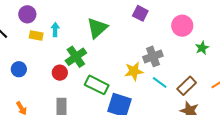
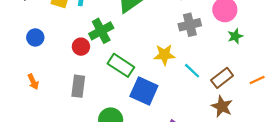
green star: (202, 48) -> (235, 36), moved
gray cross: (153, 56) -> (190, 25), moved

